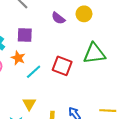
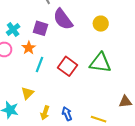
purple semicircle: (58, 18) -> (63, 19), moved, size x1.6
cyan line: (34, 72) -> (40, 64), turned -42

